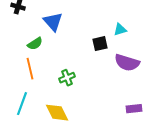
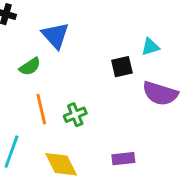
orange line: (30, 69) -> (41, 109), moved
purple rectangle: (134, 109) -> (123, 159), moved

